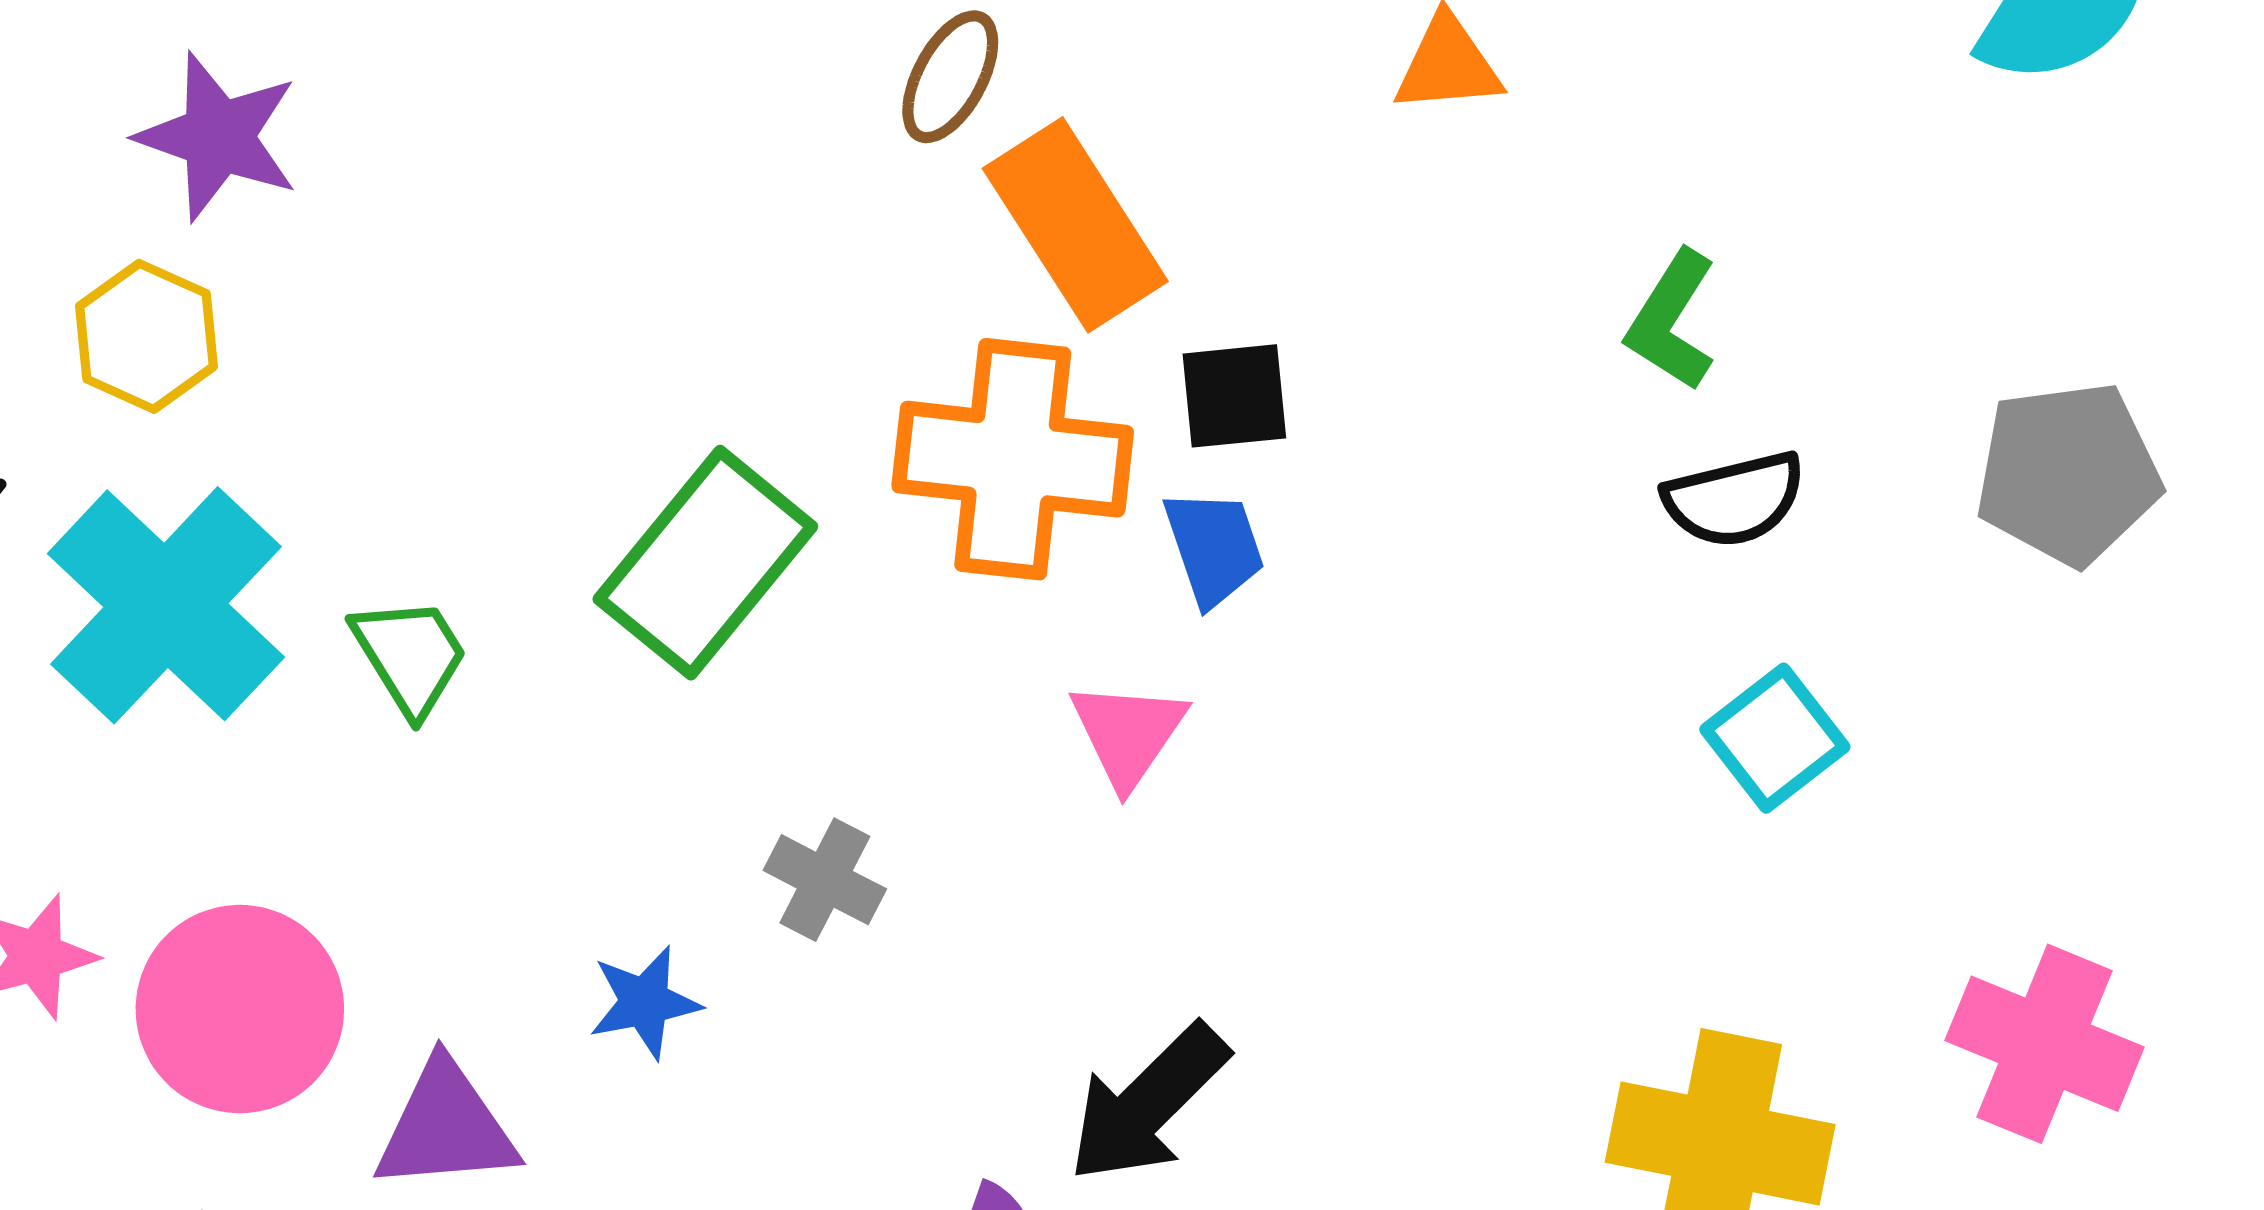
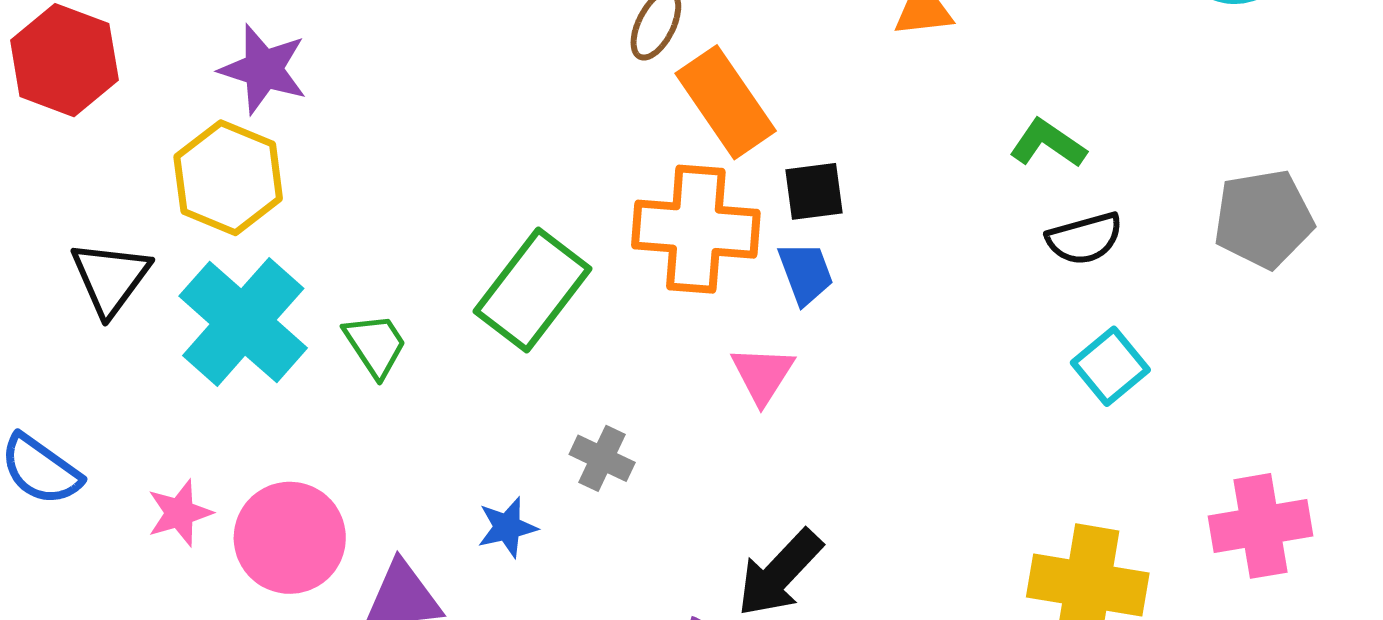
green L-shape: (1672, 321) -> (1048, 143), turned 94
yellow hexagon: (147, 336) -> (228, 178), size x1.4
pink cross: (2045, 1044) -> (1261, 526), turned -30

